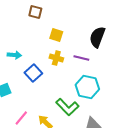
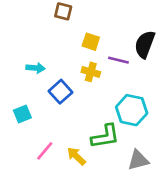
purple line: (81, 58) -> (118, 60), moved
green L-shape: (67, 107) -> (105, 136), turned -55

